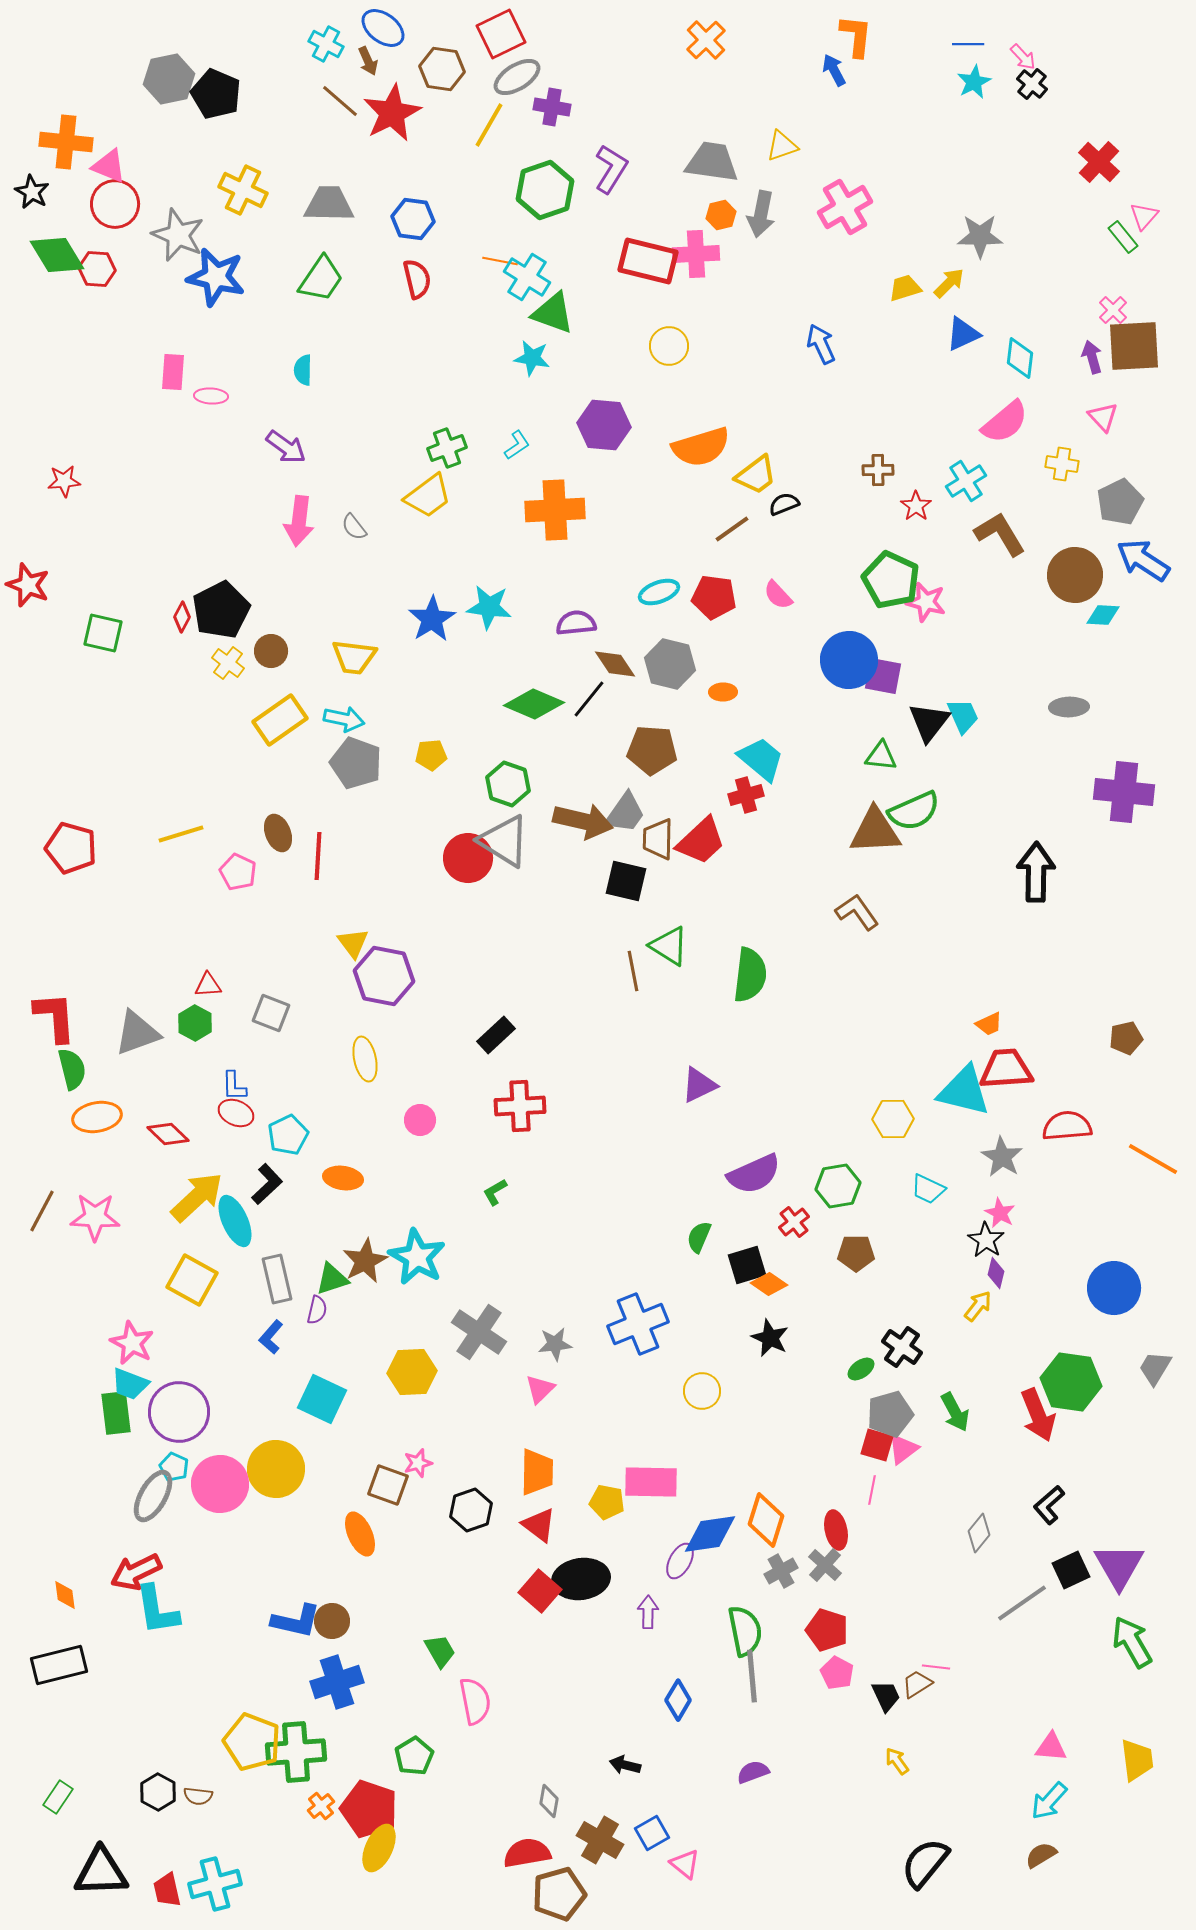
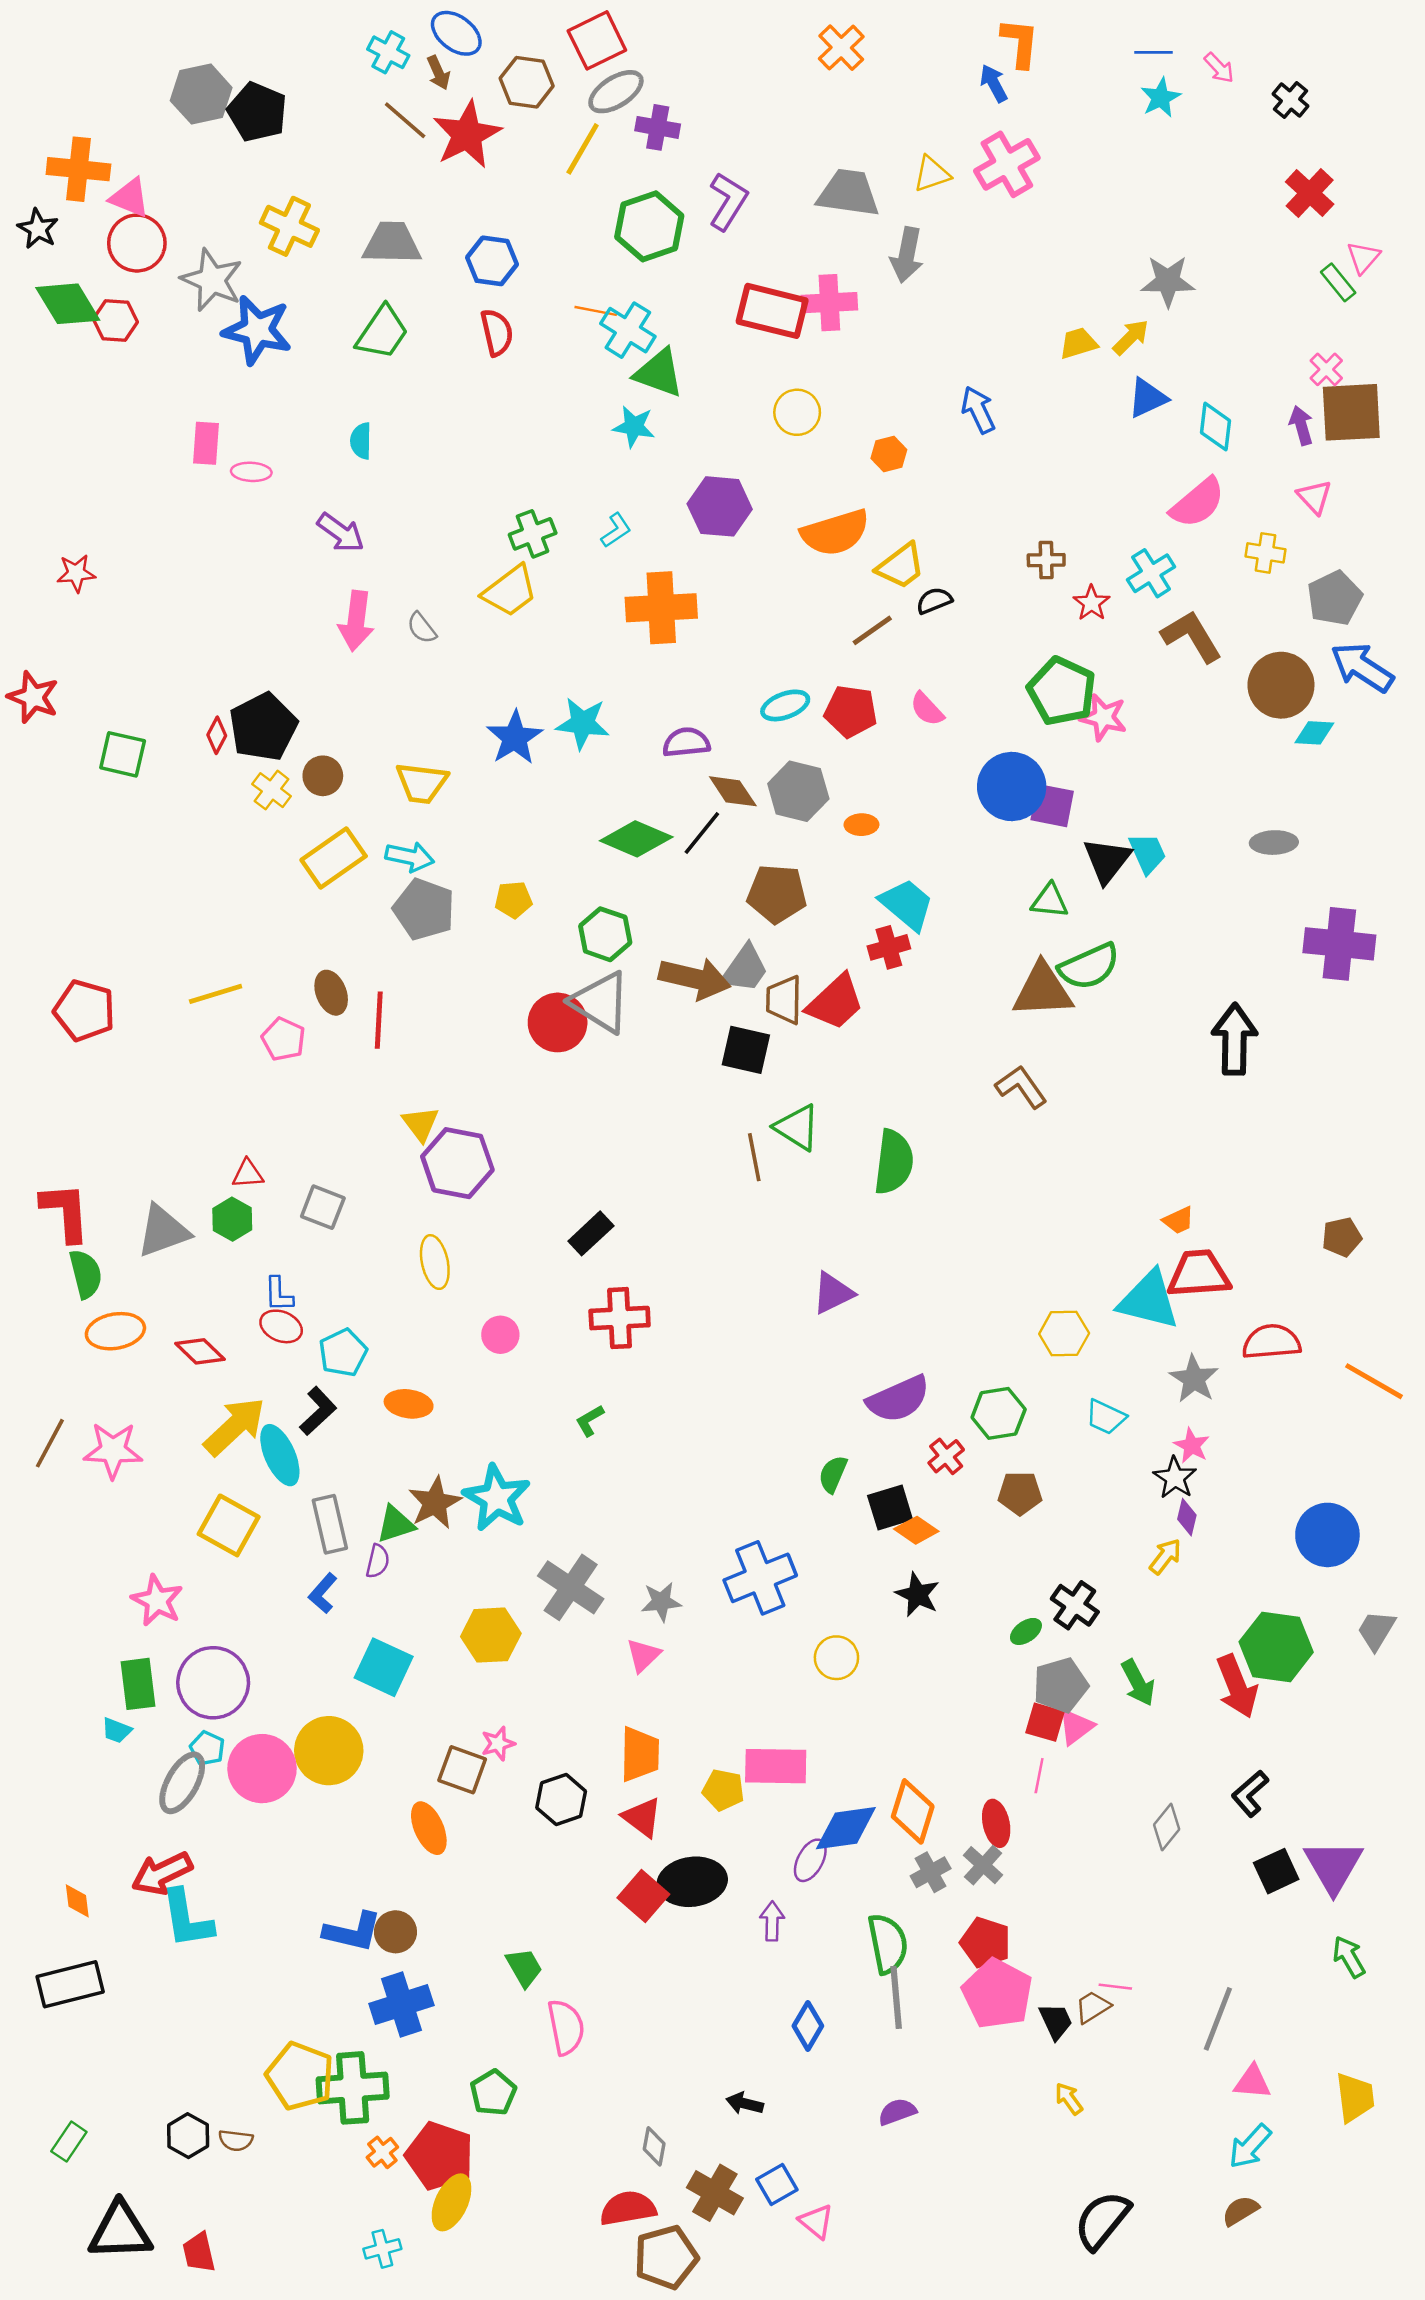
black cross: (1032, 84) -> (1291, 100), moved
pink cross: (845, 207) -> (1007, 164), moved
orange hexagon: (721, 215) -> (889, 454), moved
cyan trapezoid: (130, 1384) -> (117, 1730), moved, size x0.7
gray line: (1022, 1603) -> (1218, 2019), moved, turned -34
green arrow: (1132, 1642) -> (1349, 1957), size x0.7
pink pentagon: (837, 1673) -> (997, 1994), size x1.8
cyan cross: (215, 1884) -> (382, 2249), moved, size x0.6

